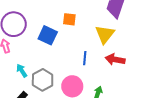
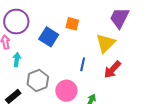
red arrow: (115, 59) -> (112, 70), turned -66
cyan arrow: (22, 71) -> (17, 60), moved, turned 32

